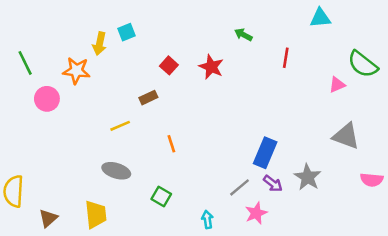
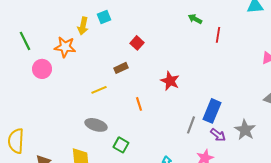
red line: (286, 58) -> (218, 35), moved
red star: (211, 67) -> (170, 81), moved
gray line: (239, 187) -> (191, 125), moved, turned -30
green square: (161, 196) -> (121, 145), moved

